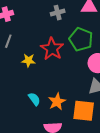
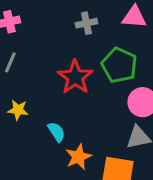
yellow star: (28, 60) -> (18, 110), moved
cyan semicircle: (34, 99) -> (56, 132), moved

